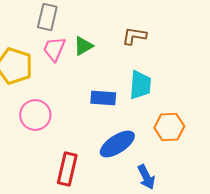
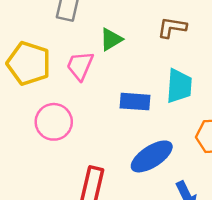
pink trapezoid: (54, 49) -> (80, 66), moved

